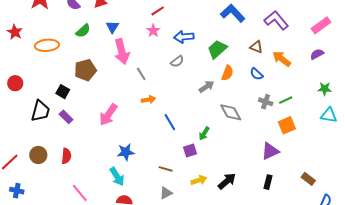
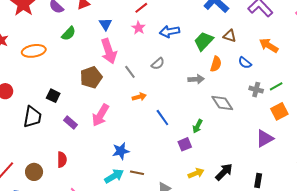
blue triangle: (112, 27) -> (105, 24), moved
brown triangle: (256, 47) -> (230, 36), moved
gray semicircle: (177, 61) -> (158, 64), moved
brown pentagon: (85, 70) -> (91, 77), moved
gray arrow: (206, 87) -> (196, 79), turned 35
purple rectangle: (66, 117) -> (70, 123), moved
brown circle: (38, 155) -> (34, 172), moved
brown line: (166, 169) -> (137, 173), moved
cyan arrow: (117, 177) -> (114, 176), turned -84
black rectangle: (268, 182) -> (258, 181), moved

